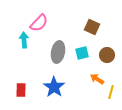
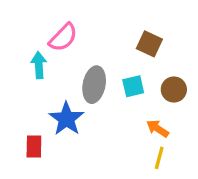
blue star: (54, 87) -> (66, 119), moved
yellow line: (111, 92) -> (159, 158), moved

